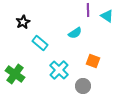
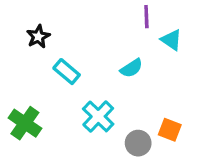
cyan triangle: (107, 16) -> (171, 40), moved
cyan semicircle: (75, 33) -> (131, 68), moved
orange square: (93, 61) -> (170, 130), moved

